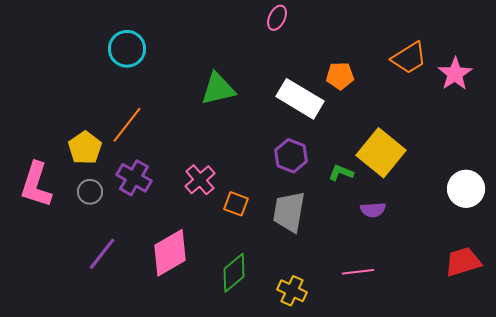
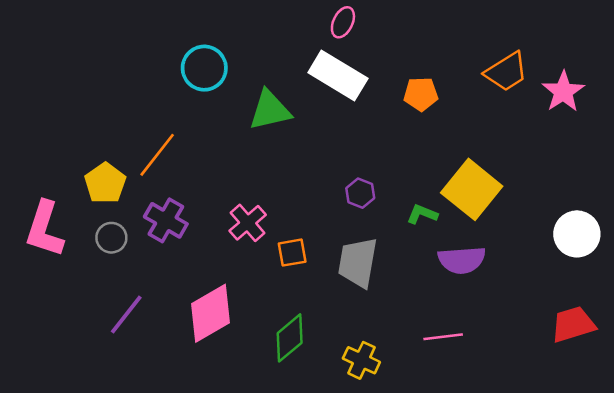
cyan circle: (127, 49) -> (204, 68), moved
white rectangle: (300, 99) -> (338, 76), moved
purple hexagon: (291, 156) -> (360, 193), size x0.7
orange square: (236, 204) -> (292, 253), turned -30
purple semicircle: (373, 210) -> (462, 260), size x1.5

